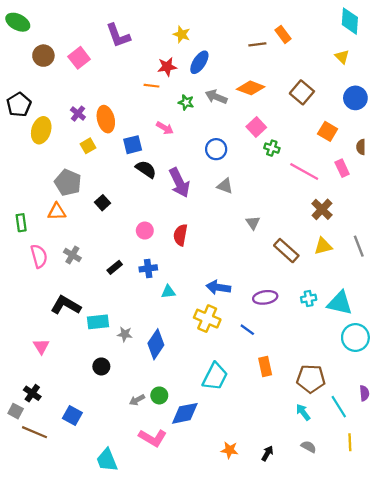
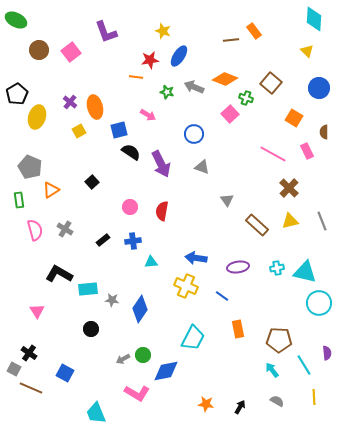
green cross: (272, 148) -> (246, 98), moved
gray pentagon: (68, 183) -> (30, 167), moved
orange triangle: (57, 212) -> (51, 190), turned -30

